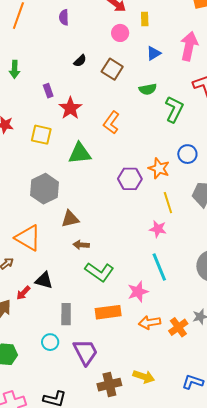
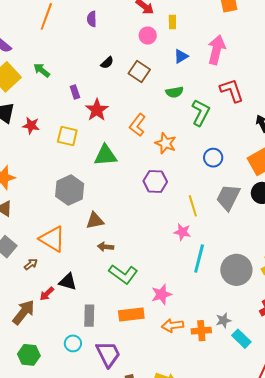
green arrow: (15, 69) -> (42, 70), turned 126
orange star: (159, 168) -> (166, 143), moved
cyan line: (159, 267) -> (199, 258), moved, turned 36
orange cross: (178, 327) -> (201, 331), turned 30

